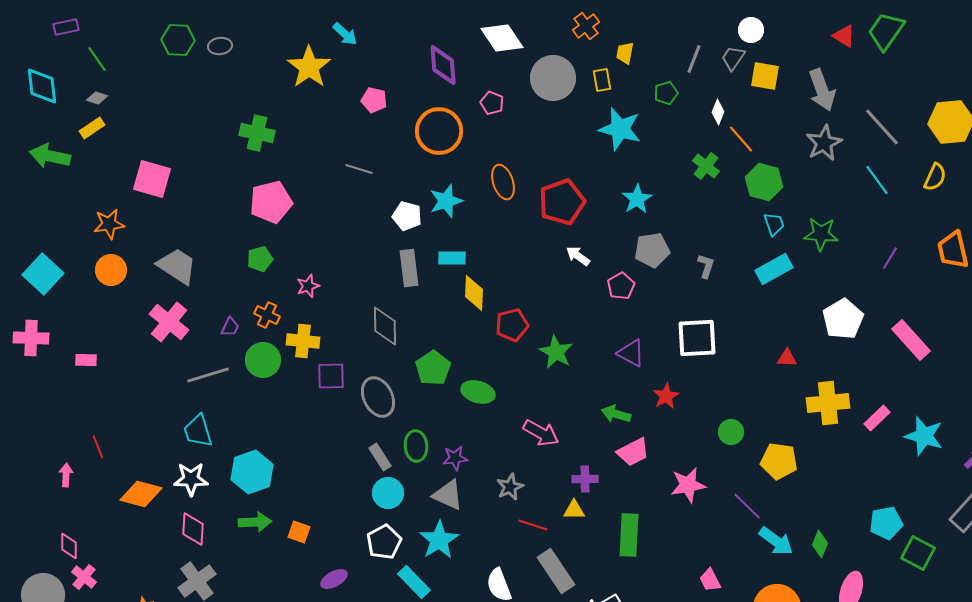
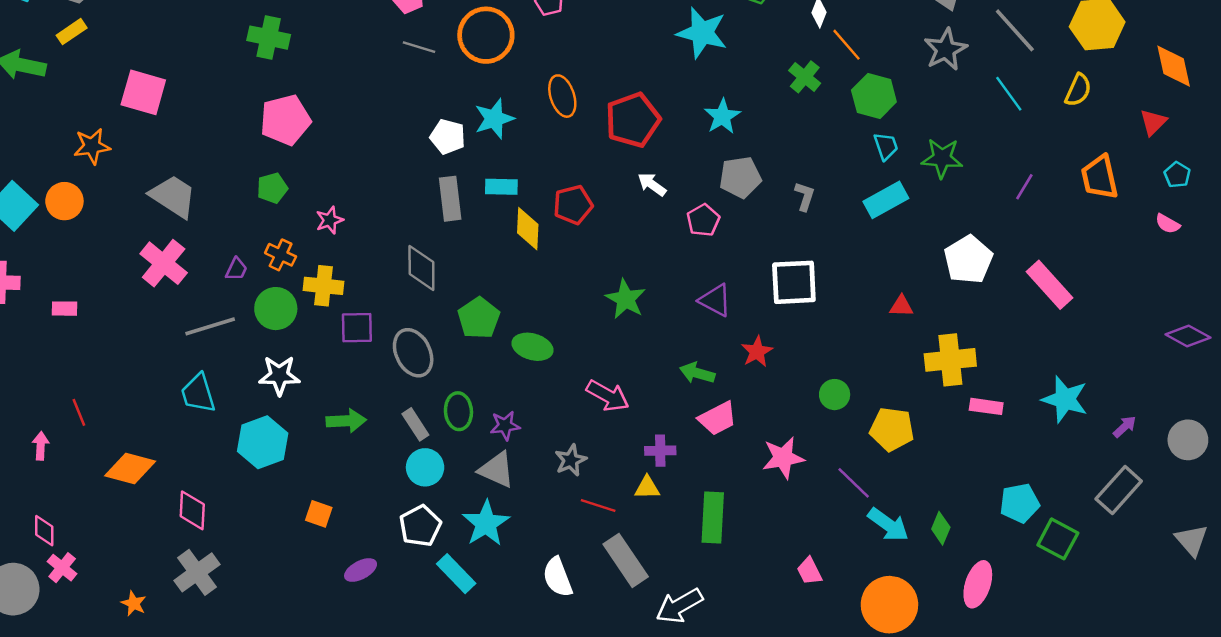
gray line: (359, 169) -> (419, 47), moved
orange circle: (111, 270) -> (64, 201), moved
red pentagon: (512, 325) -> (573, 205), moved
pink rectangle: (877, 418) -> (986, 406), moved, turned 52
white star: (191, 479) -> (279, 375), moved
green arrow: (255, 522) -> (346, 421), moved

